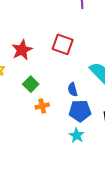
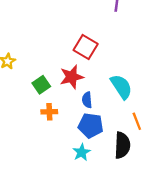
red star: (22, 50) -> (72, 77), moved

